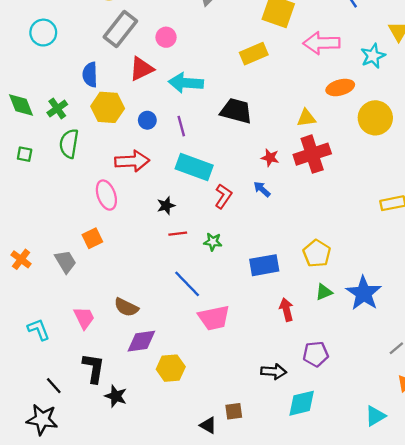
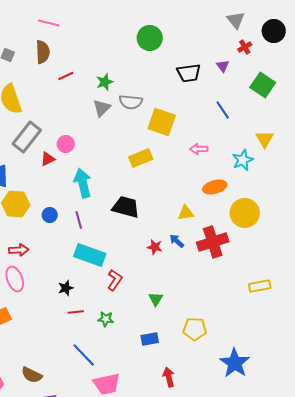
pink arrow: (322, 43) -> (199, 149), size x0.6
red triangle: (141, 69) -> (48, 159), moved, size x0.7
cyan arrow: (186, 83) -> (83, 183), turned 72
red cross: (312, 154) -> (213, 242), moved
red arrow: (132, 161) -> (19, 250), moved, size x0.7
blue arrow: (262, 189) -> (177, 241), moved
yellow pentagon: (317, 253) -> (195, 329), turned -30
blue rectangle: (264, 265) -> (150, 339), size x0.7
green triangle: (324, 292) -> (156, 299), moved, turned -35

